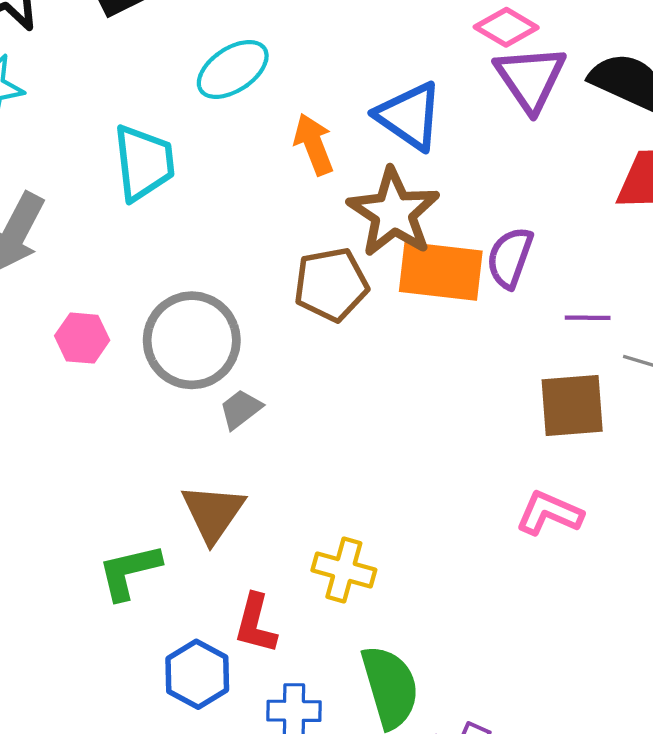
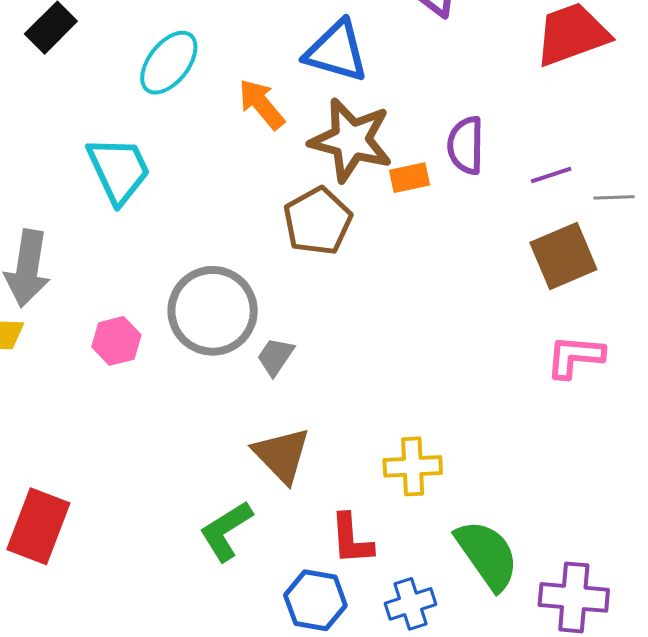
orange rectangle: (441, 271) -> (409, 178), size x0.5

